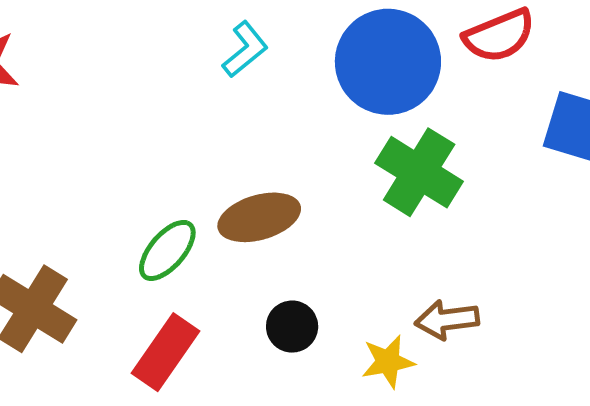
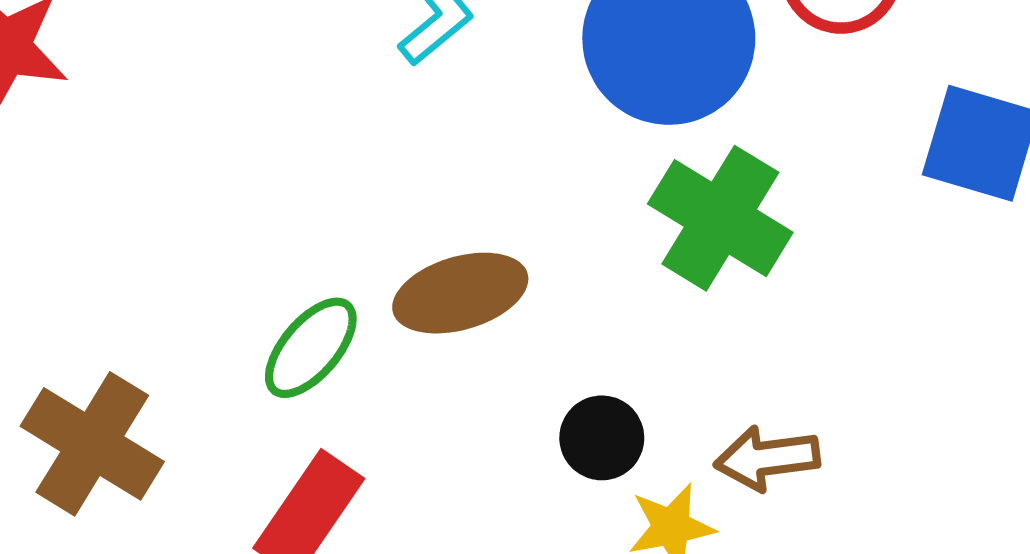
black circle: (292, 327) -> (602, 438), moved

